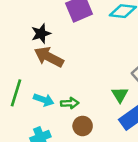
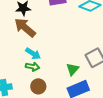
cyan arrow: (44, 100) -> (33, 54), moved

